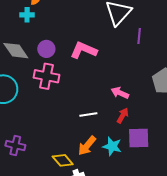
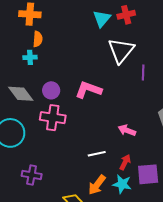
red arrow: (123, 115) -> (125, 162), moved
purple cross: (15, 145) -> (32, 175), moved

